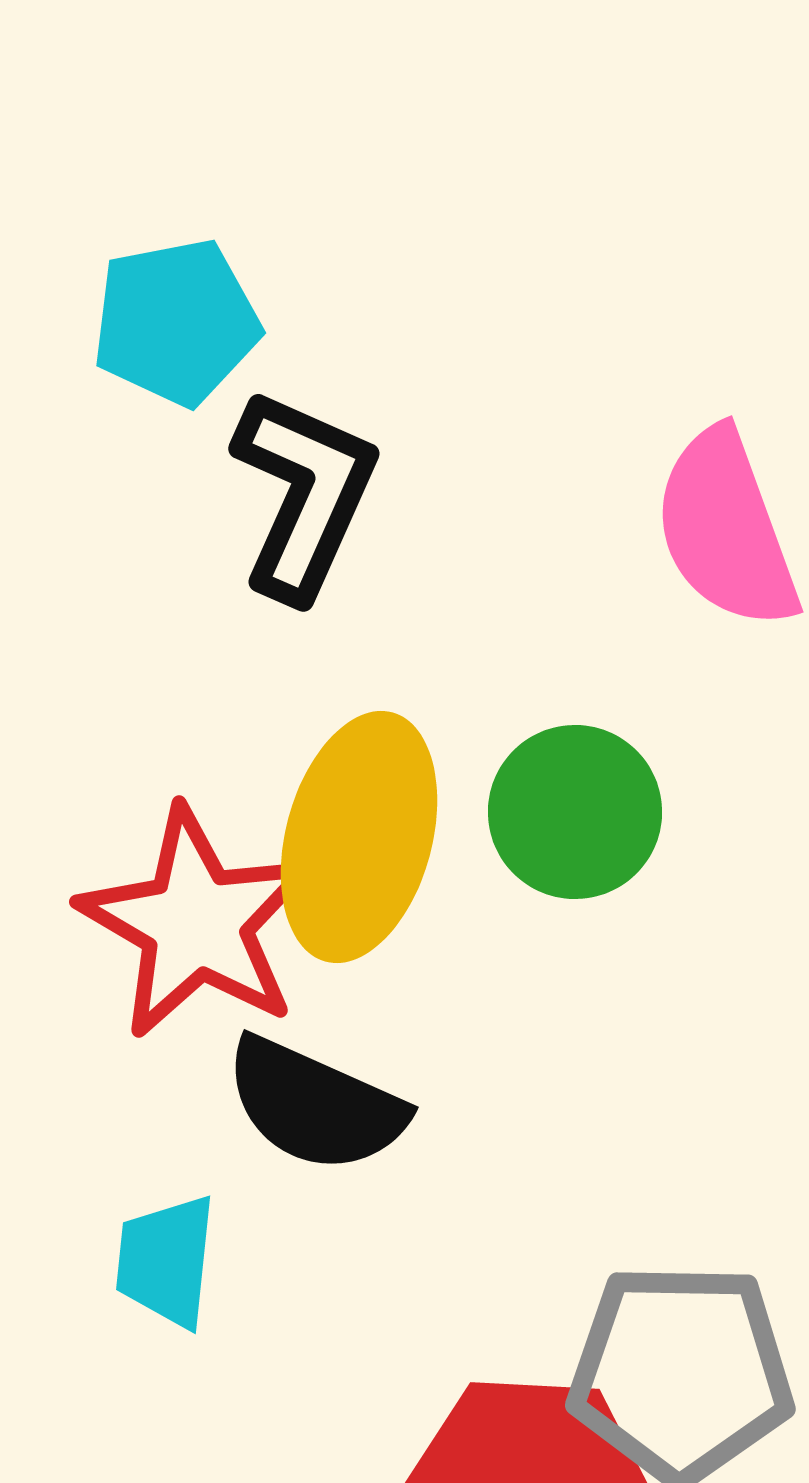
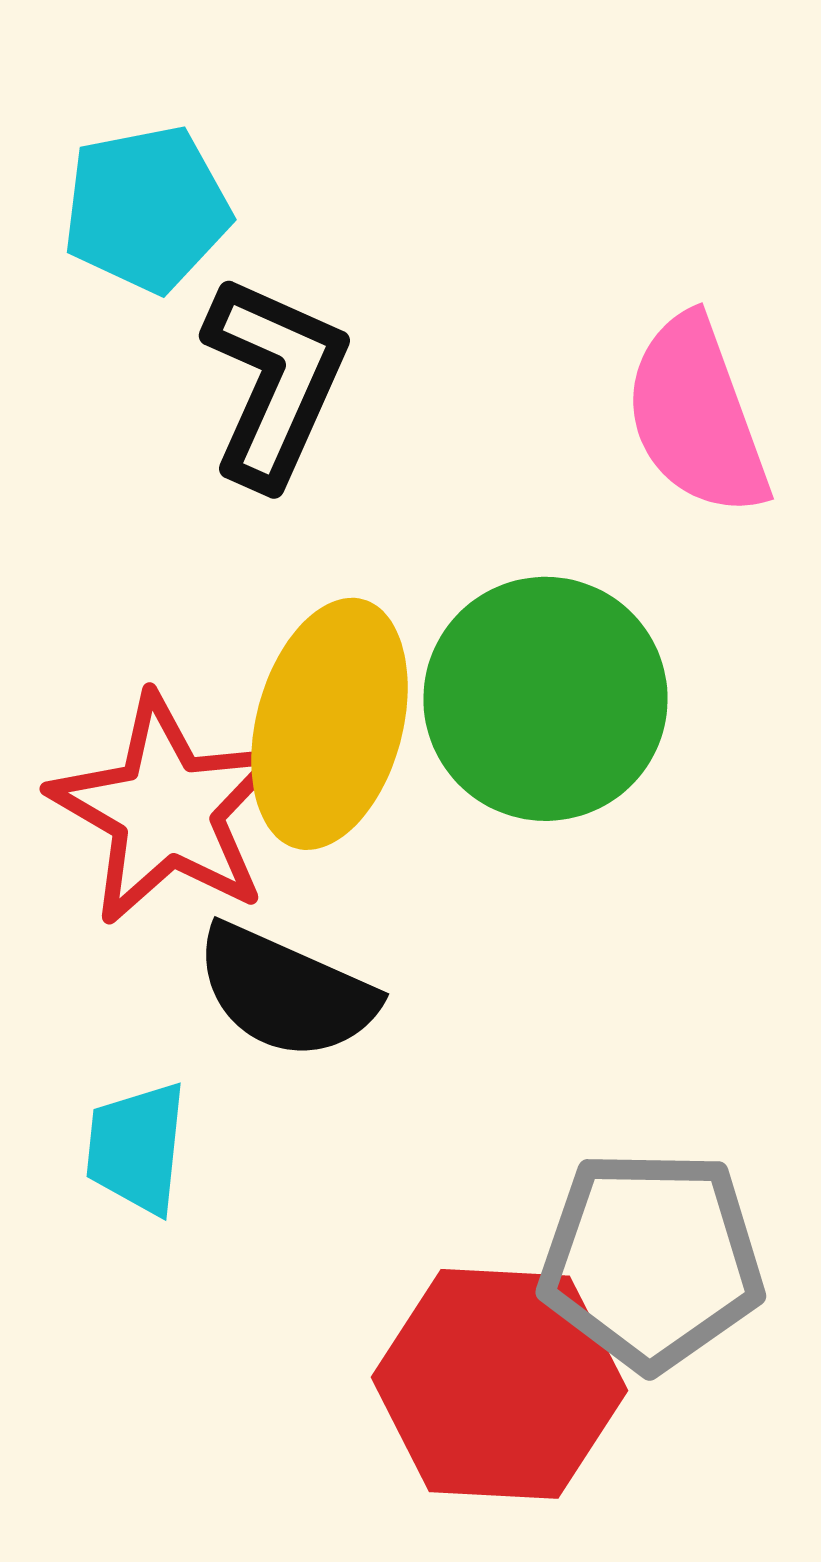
green circle: (575, 812) -> (545, 699), size x1.4

